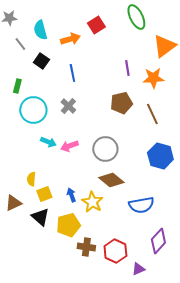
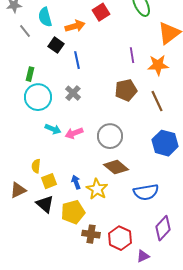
black square: (41, 61) -> (56, 45), moved
green rectangle: (17, 86) -> (30, 74), moved

